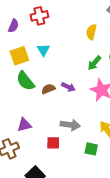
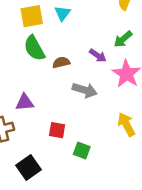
purple arrow: (68, 87) -> (98, 55), moved
gray arrow: (70, 125) -> (85, 90), moved
green square: (91, 149) -> (82, 150), moved

